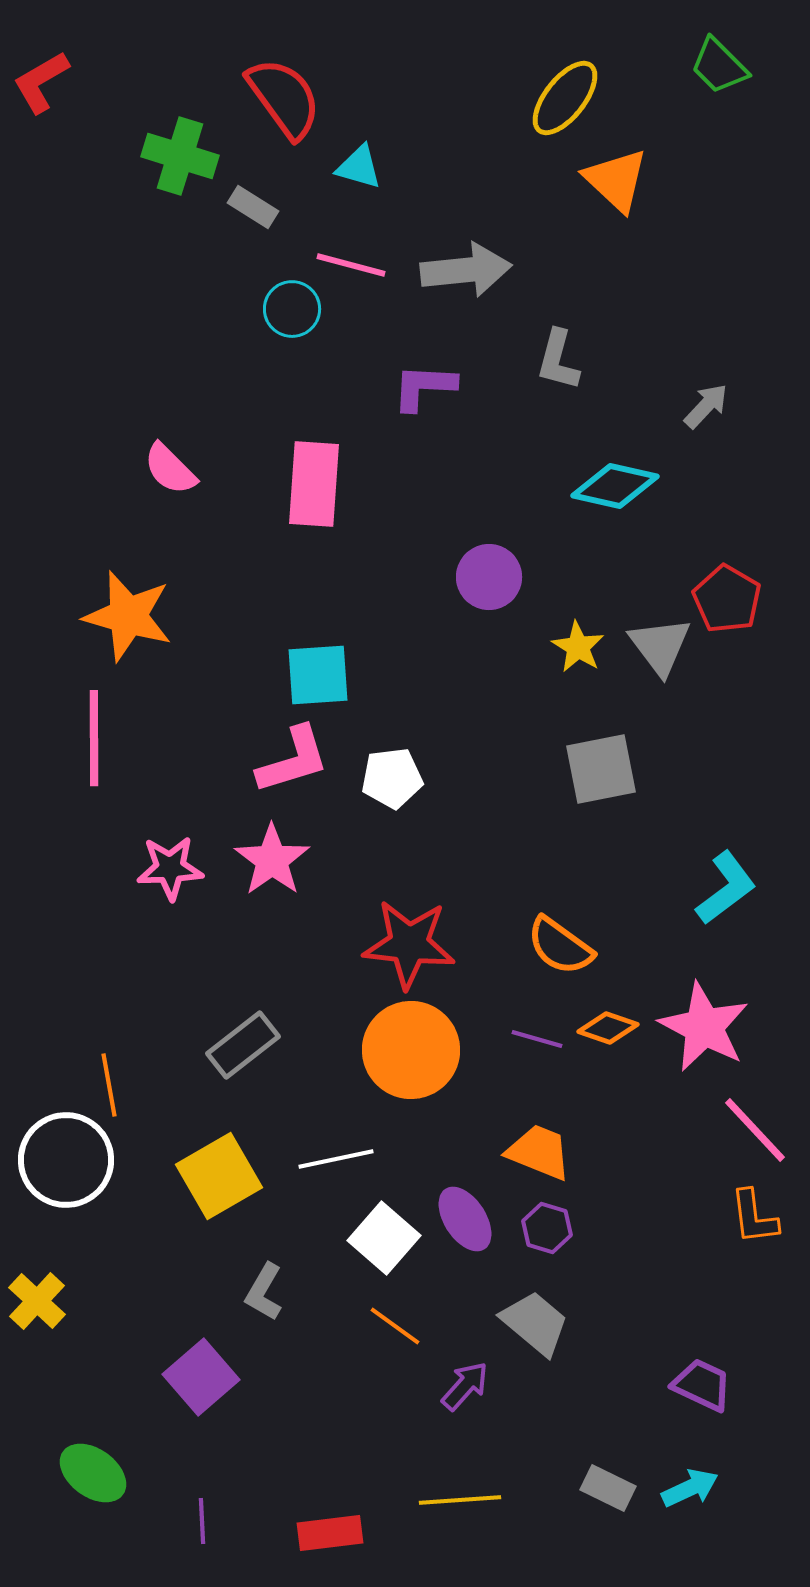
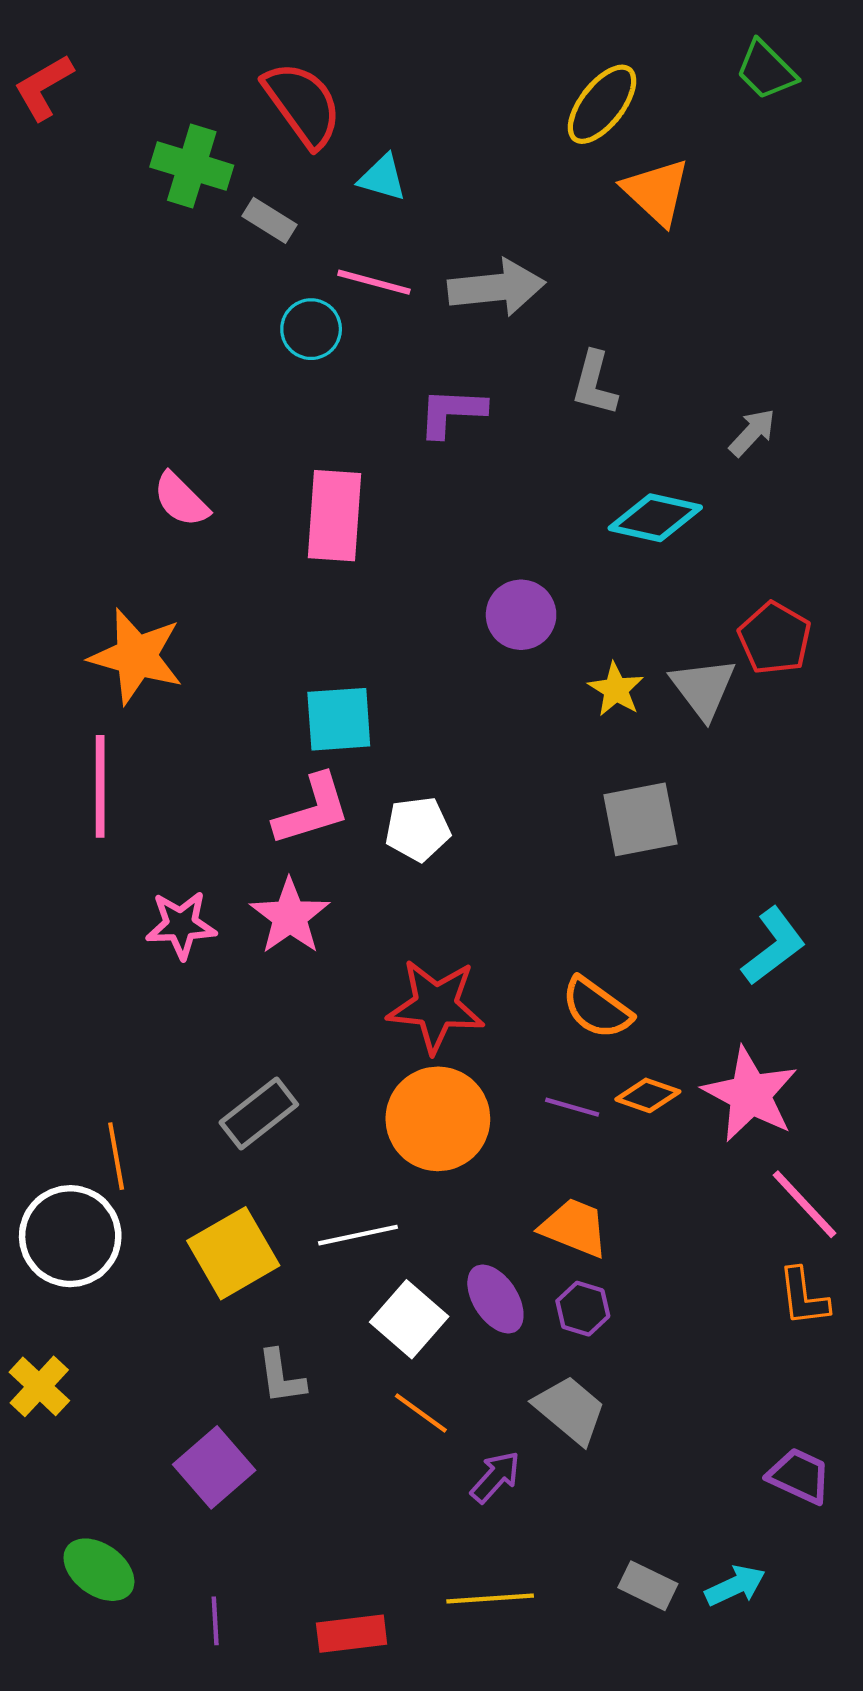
gray L-shape: (264, 1292) -> (281, 1377), turned -38
purple trapezoid: (702, 1385) -> (799, 1476), moved

